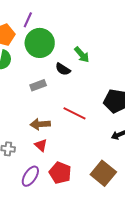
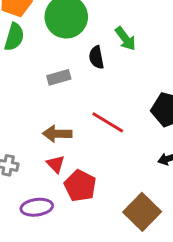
black semicircle: (63, 69) -> (96, 57), turned 42
red pentagon: (60, 173) -> (80, 186), moved
purple ellipse: (30, 176) -> (37, 207), turned 45

